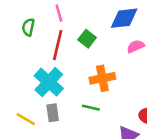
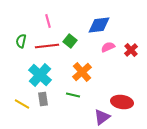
green semicircle: (28, 27) -> (21, 41), moved
red line: (58, 45) -> (47, 46), turned 70
orange cross: (102, 78) -> (82, 72), turned -30

